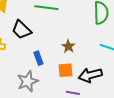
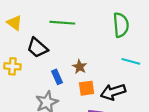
brown star: (68, 46) -> (80, 67), moved

